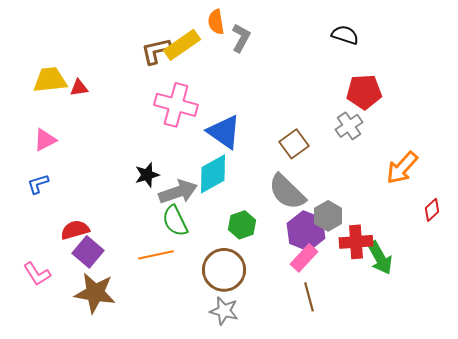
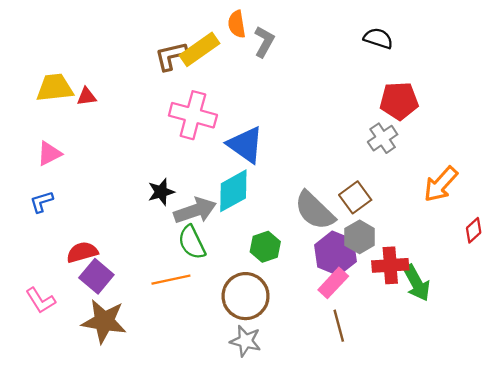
brown square: (294, 144) -> (355, 197), moved

